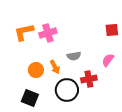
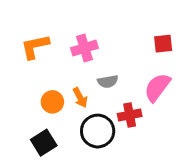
pink cross: (48, 33) -> (84, 48), moved
pink semicircle: (108, 60) -> (157, 87), size x1.5
black square: (30, 98) -> (44, 143), turned 36

